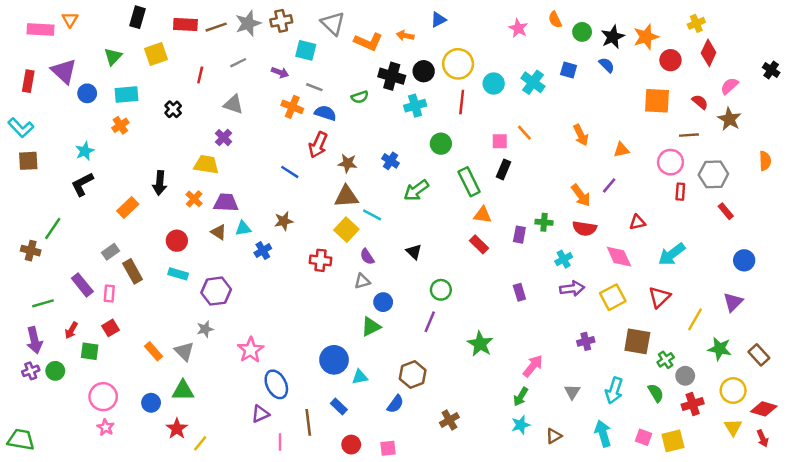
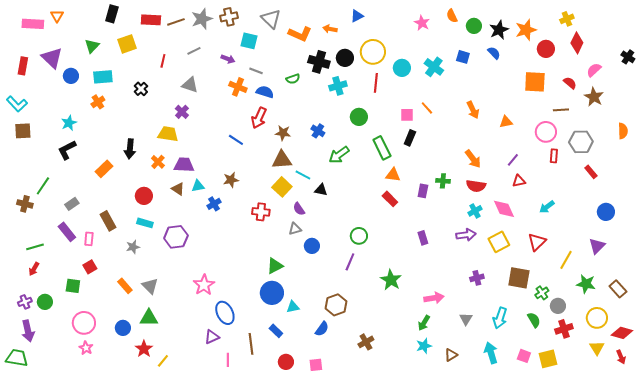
purple line: (609, 185) -> (513, 160), moved
gray rectangle: (111, 252) -> (72, 204), moved
black triangle: (414, 252) -> (321, 190), moved, turned -32
cyan arrow: (672, 254) -> (547, 207), size x0.7
cyan cross: (564, 259) -> (475, 211), moved
green triangle: (371, 327) -> (275, 266), moved
gray star: (205, 329) -> (133, 247), moved
red arrow: (71, 330) -> (34, 269), moved
purple arrow: (34, 340) -> (28, 331), moved
pink arrow: (533, 366) -> (434, 298), turned 42

